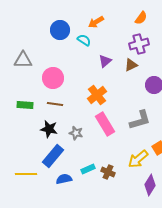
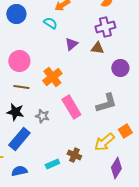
blue circle: (60, 30) -> (16, 14), moved
brown triangle: (131, 65) -> (97, 48), turned 32
orange cross: (97, 95) -> (52, 77), moved
cyan rectangle: (88, 169) -> (52, 164), moved
blue semicircle: (64, 179) -> (19, 171), moved

